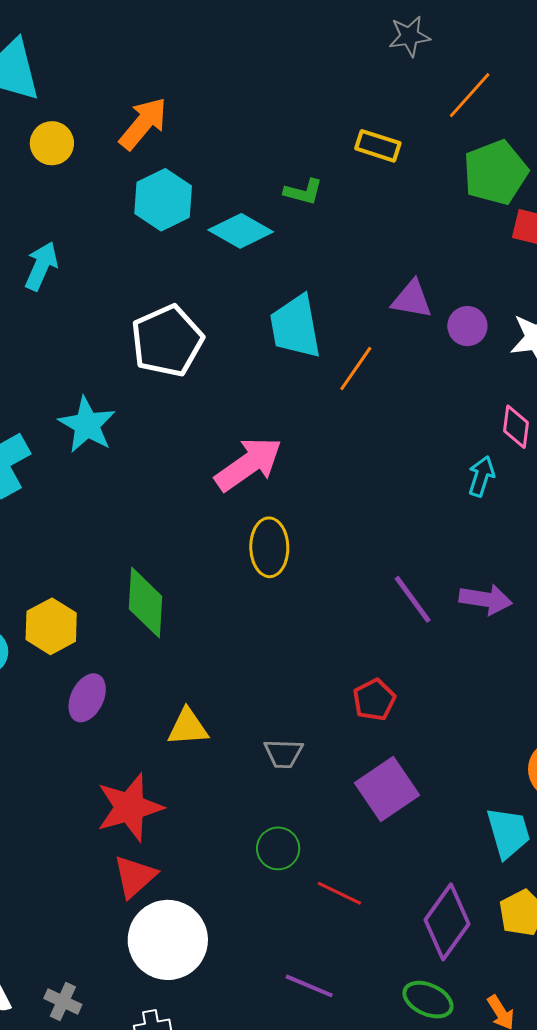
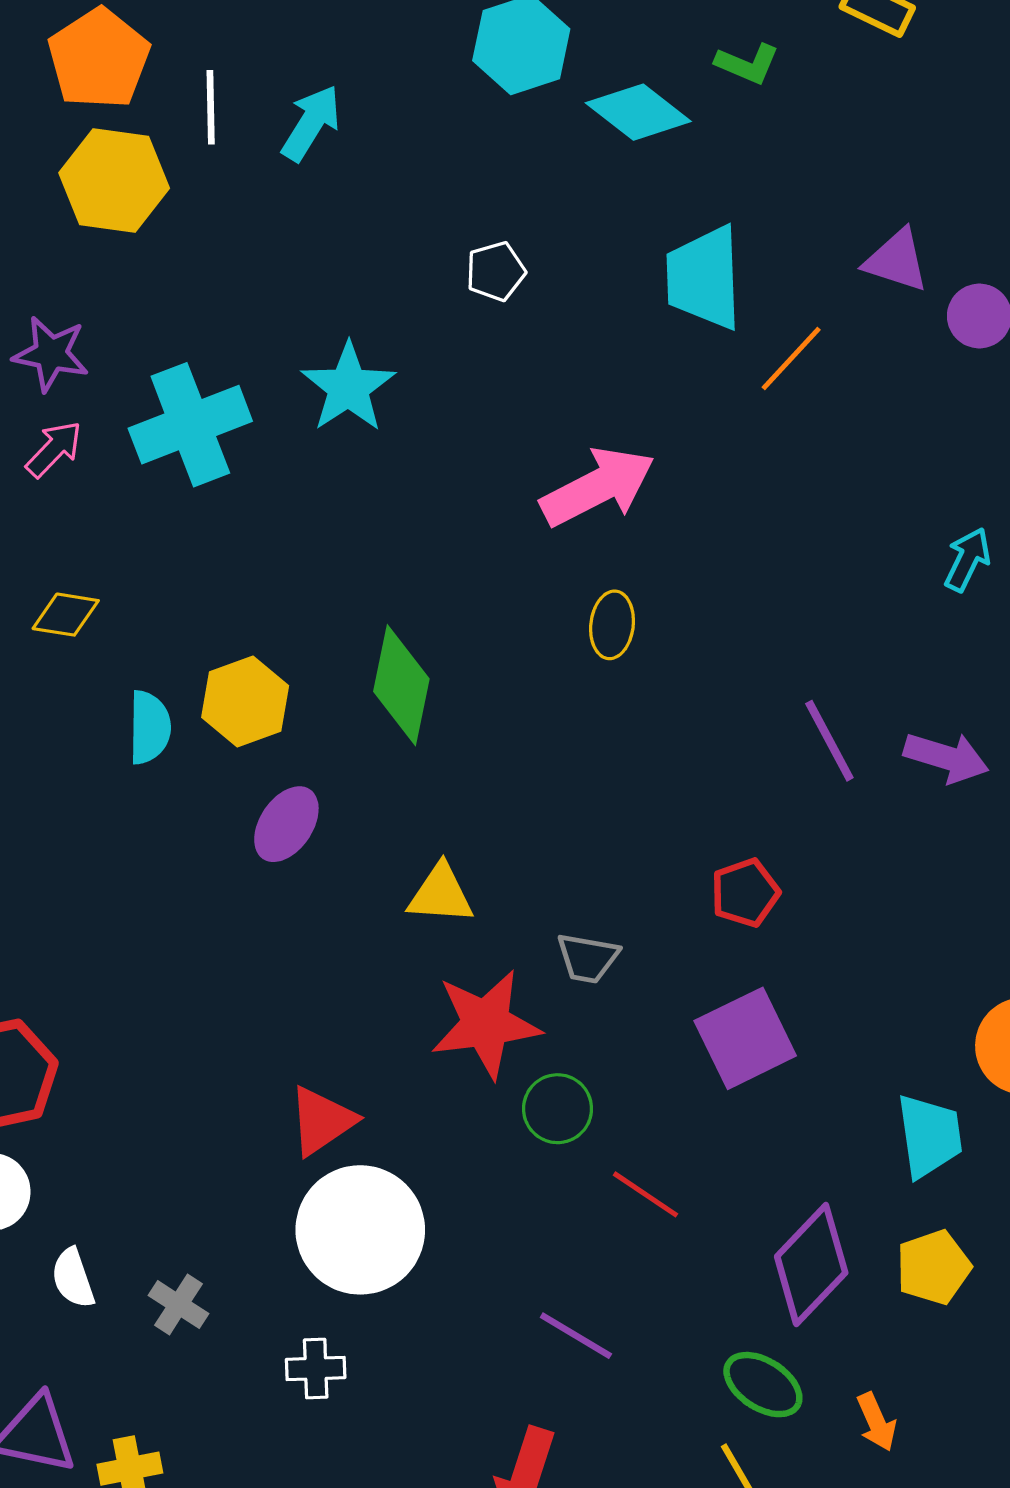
white pentagon: (167, 341) -> (496, 271), size x0.5
yellow ellipse: (269, 547) -> (612, 625), size x0.7
red star: (130, 807) -> (486, 1024), moved

